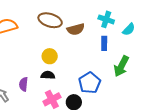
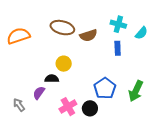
green arrow: (121, 66) -> (136, 91), moved
black semicircle: (48, 75) -> (52, 79), moved
purple semicircle: (23, 84) -> (39, 93), turned 32

